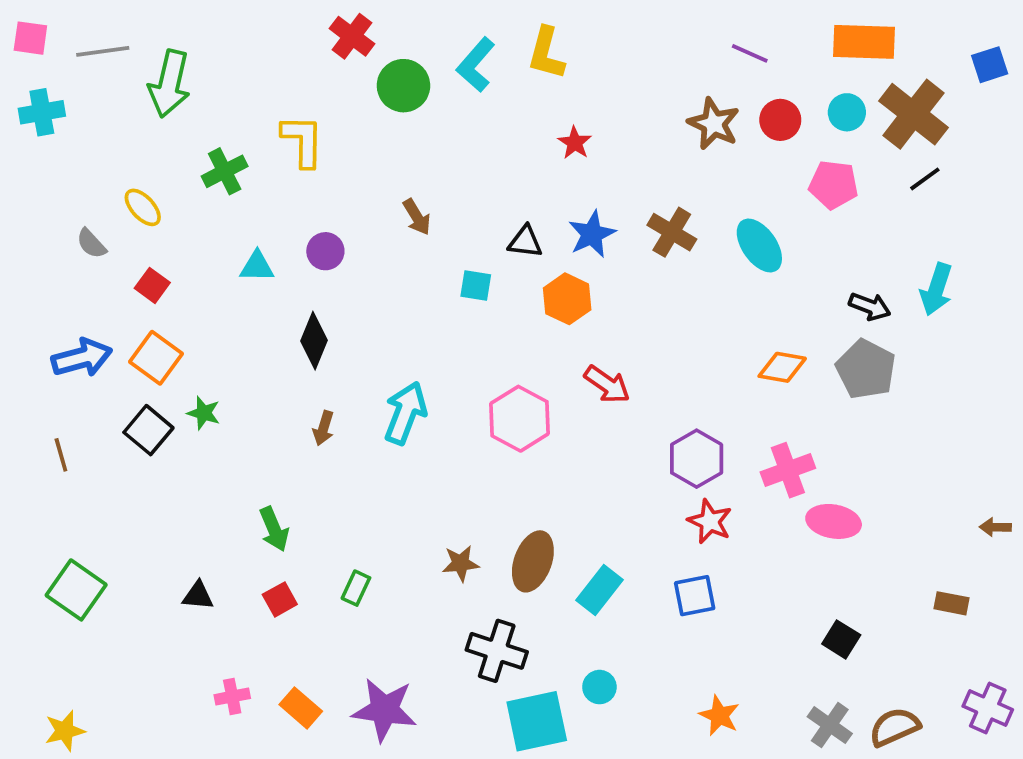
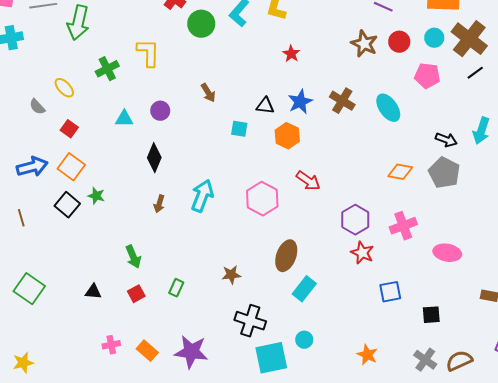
pink ellipse: (834, 521) -> (447, 253), moved
brown ellipse: (533, 561) -> (286, 256), moved
blue square: (695, 596) -> (390, 292), moved
black square: (841, 639) -> (431, 315), turned -36

